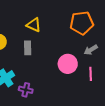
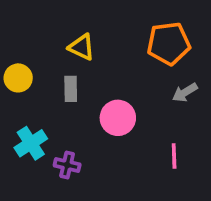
pink circle: (68, 64) -> (118, 118), moved
pink line: (91, 74) -> (174, 156), moved

